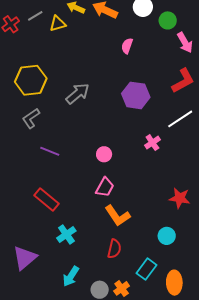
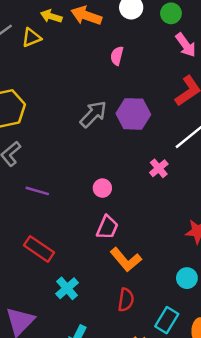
green circle: (168, 20) -> (171, 13), moved
gray arrow: (78, 94) -> (93, 114), moved

